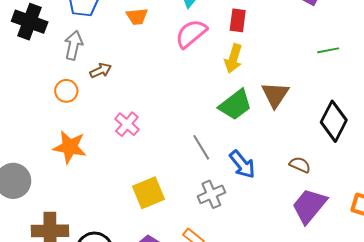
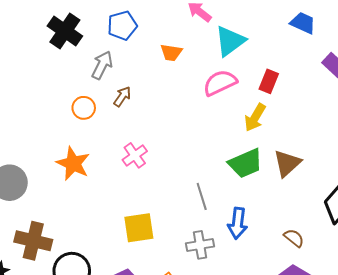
brown arrow: (101, 71) -> (122, 96), turned -45
blue arrow: (242, 164) -> (238, 223), turned 32

